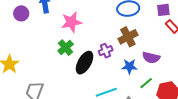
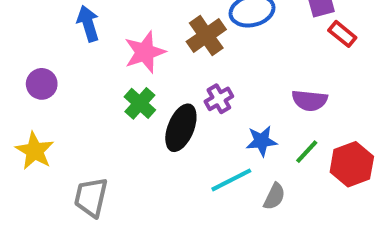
purple circle: (21, 13) -> (42, 84), moved
brown cross: (128, 37) -> (206, 36), moved
blue star: (129, 66) -> (262, 141), moved

